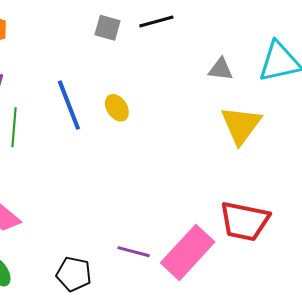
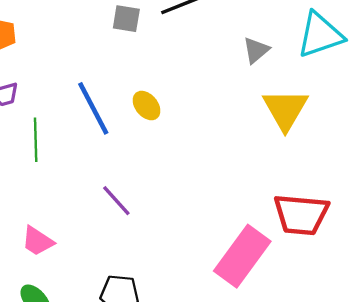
gray triangle: (221, 69) -> (256, 50), turned -40
purple line: (134, 252) -> (116, 201), moved, turned 40

